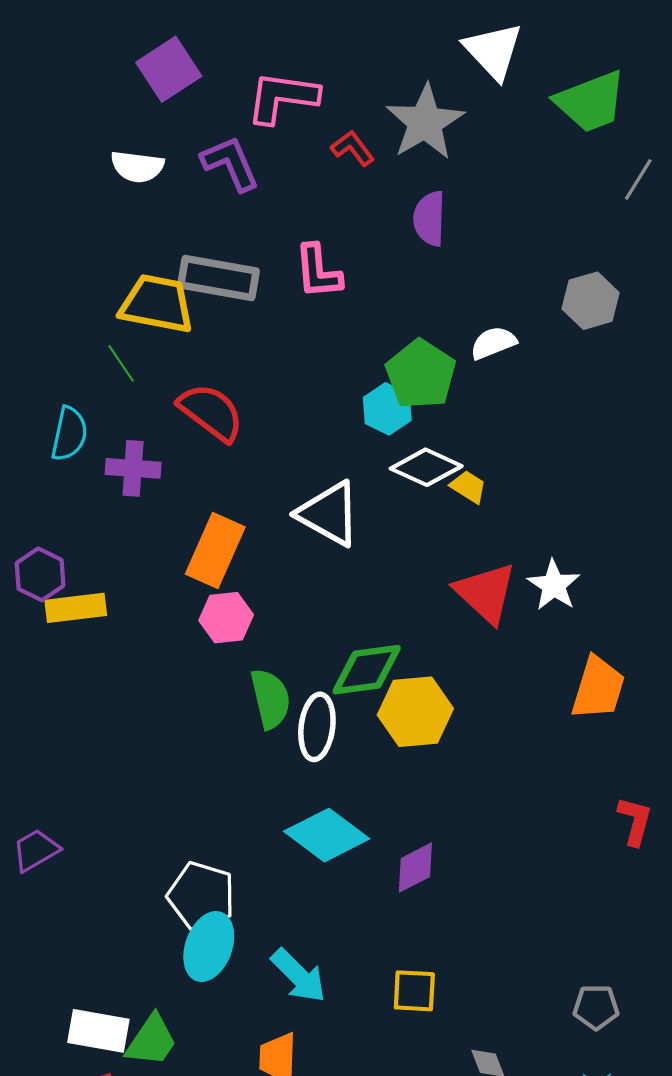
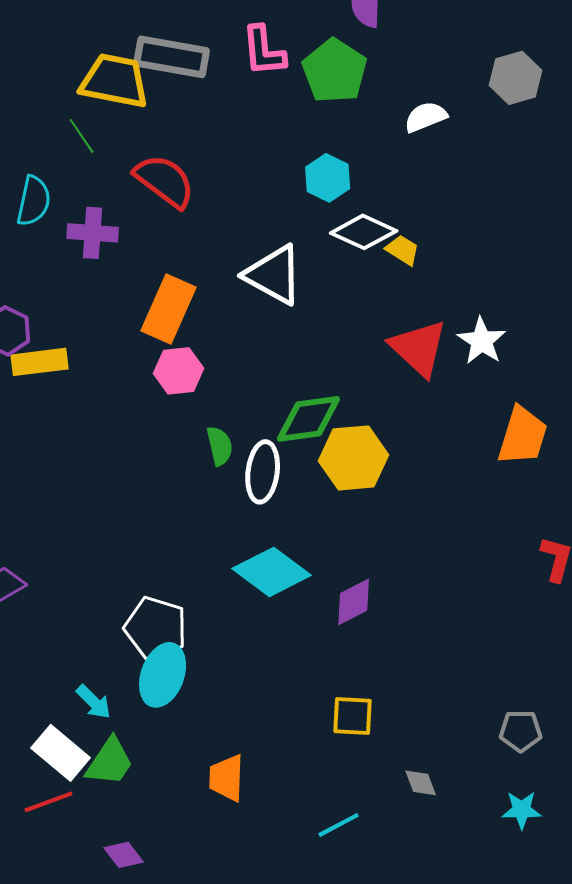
green pentagon: (421, 374) -> (335, 71), moved
green semicircle: (270, 699) -> (220, 446), size x0.7
cyan arrow: (299, 976) -> (94, 702), moved, size x0.7
white rectangle: (98, 1031) -> (61, 753), turned 30

